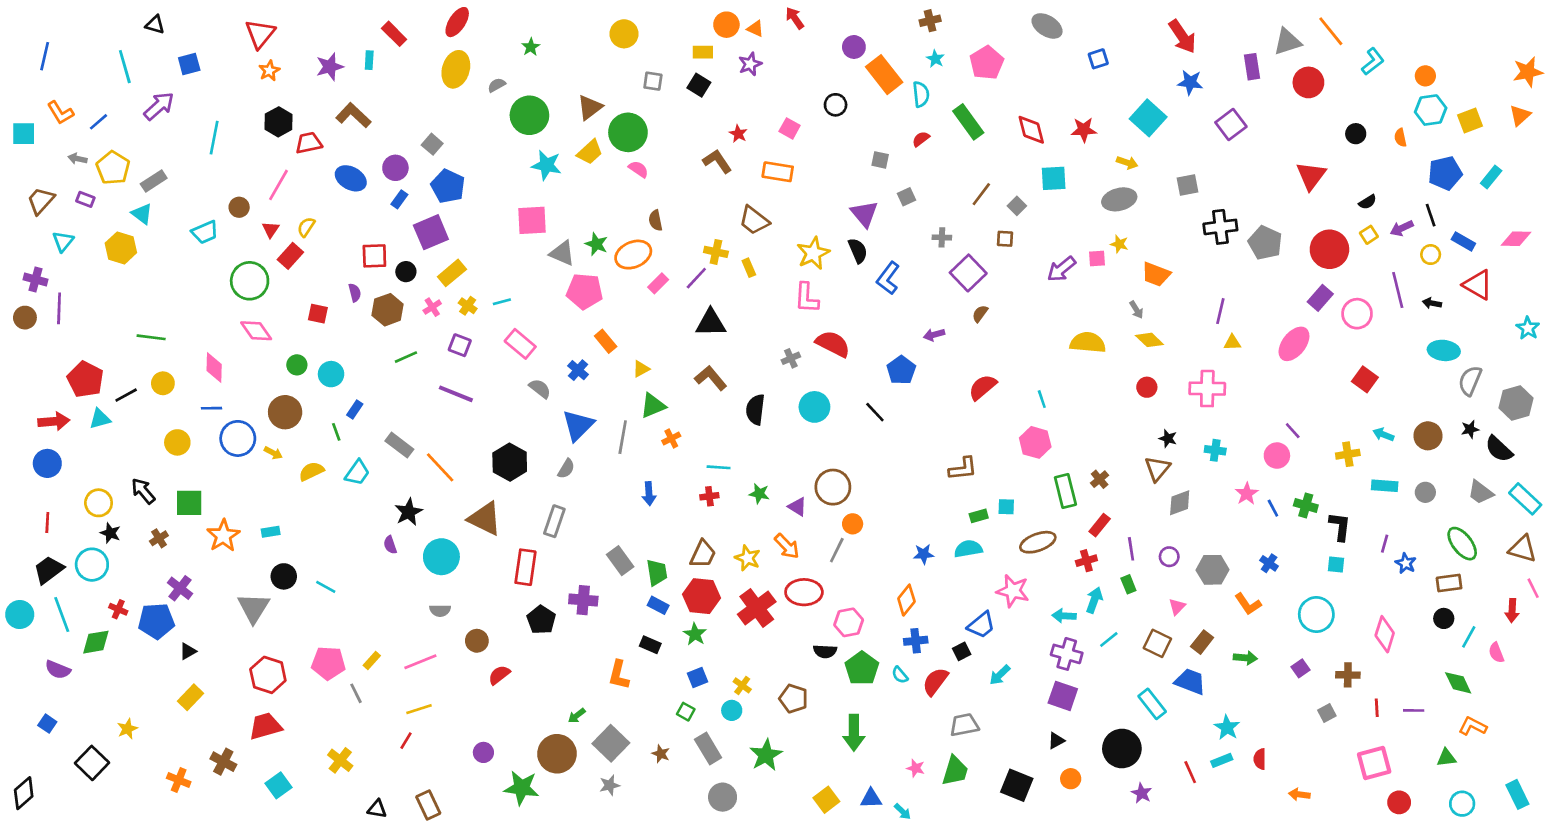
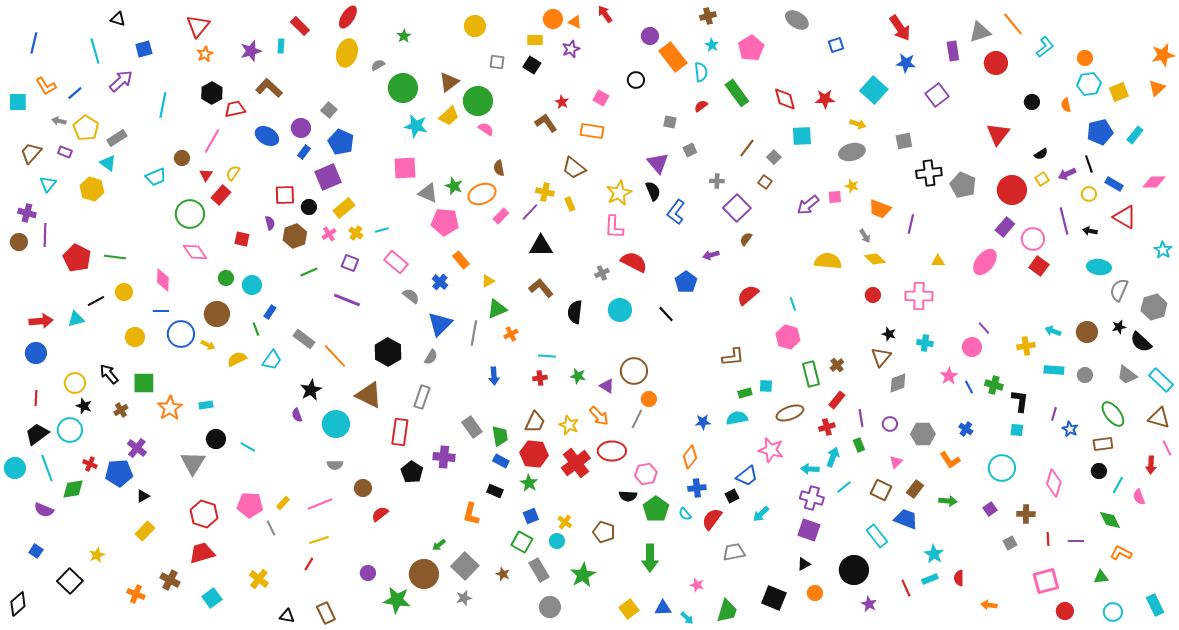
brown square: (1005, 239) -> (765, 182), turned 32
purple line: (1220, 311) -> (911, 224), moved
red pentagon: (85, 379) -> (77, 258), moved
red square: (1365, 379) -> (1039, 266), moved
green square: (686, 712) -> (522, 542), size x1.5
green trapezoid: (955, 771) -> (727, 611), moved

